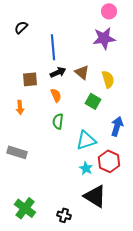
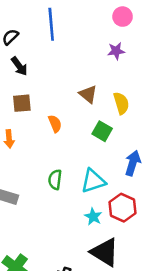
purple star: (104, 38) -> (116, 51), size x0.6
blue line: (53, 47) -> (51, 24), moved
black arrow: (58, 72) -> (19, 66), moved, turned 77
green semicircle: (58, 121) -> (55, 180), moved

